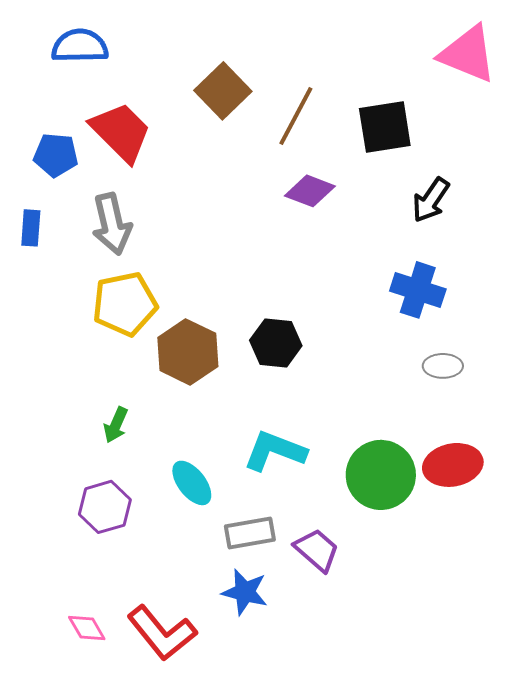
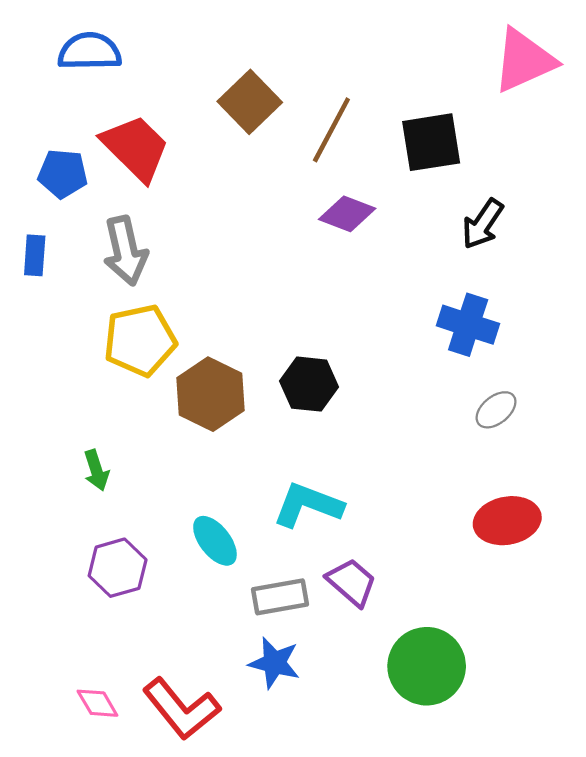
pink triangle: (468, 54) -> (524, 60), turned -46
gray ellipse: (443, 366) -> (496, 410), turned -39
green arrow: (116, 425) -> (96, 470), moved, turned -42
green circle: (381, 475) -> (427, 666), moved
purple trapezoid: (317, 550) -> (352, 582), moved

